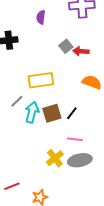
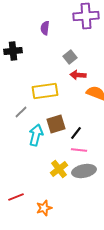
red arrow: (81, 51) -> (78, 75), moved
cyan arrow: (32, 112) -> (36, 135), moved
black line: (72, 113) -> (76, 133), moved

